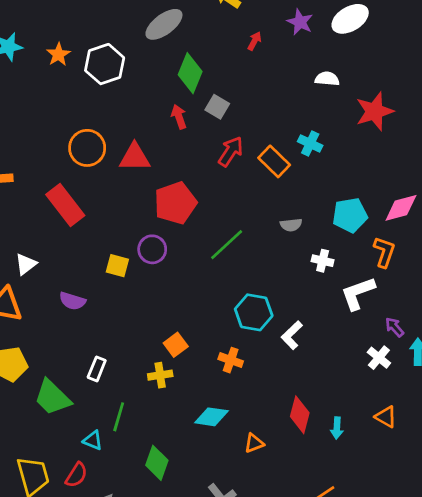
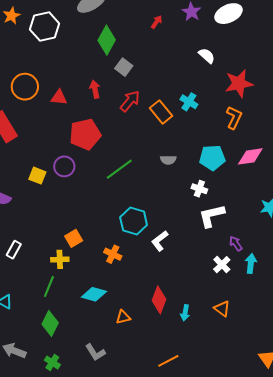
white semicircle: (327, 79) -> (207, 56), turned 30
red arrow: (179, 117) -> (95, 89), moved
red triangle: (135, 157) -> (59, 97), size x0.7
orange L-shape: (384, 252) -> (234, 118), moved
white cross: (323, 261) -> (199, 189), moved
green line: (119, 417) -> (49, 286), moved

